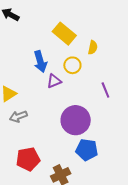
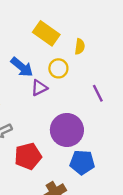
blue arrow: (40, 61) -> (22, 67), turned -30
red pentagon: (28, 159) -> (28, 156), moved

